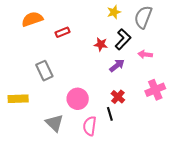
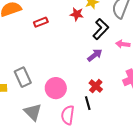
red star: (101, 44) -> (77, 14), moved
gray rectangle: (44, 71) -> (23, 77), moved

